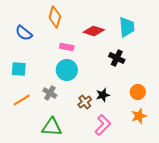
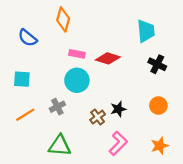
red diamond: (94, 31) -> (108, 58), moved
black cross: (117, 58) -> (157, 64), moved
gray cross: (50, 93) -> (57, 107), turned 32
orange star: (139, 116) -> (160, 146), moved

